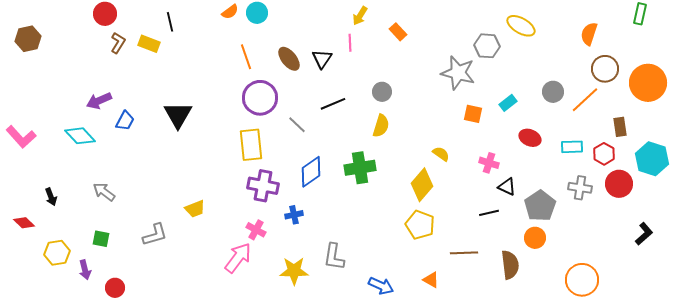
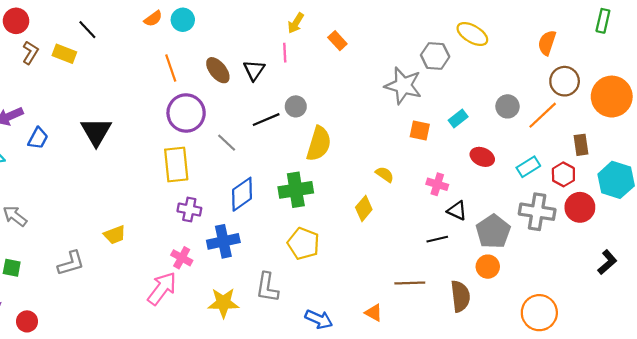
black line: (170, 22) -> (87, 30), turned -30
gray circle: (382, 92) -> (296, 106), moved
yellow semicircle: (381, 126) -> (319, 144), size x1.4
cyan rectangle: (572, 147) -> (528, 167), turned -30
yellow diamond: (422, 185) -> (364, 208), size x0.7
purple cross: (263, 186) -> (189, 210), size x0.7
gray cross: (580, 188) -> (537, 212), size x1.4
blue cross: (294, 215) -> (223, 241), size x1.6
yellow pentagon: (420, 225) -> (303, 244), moved

